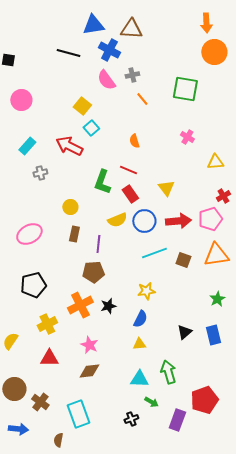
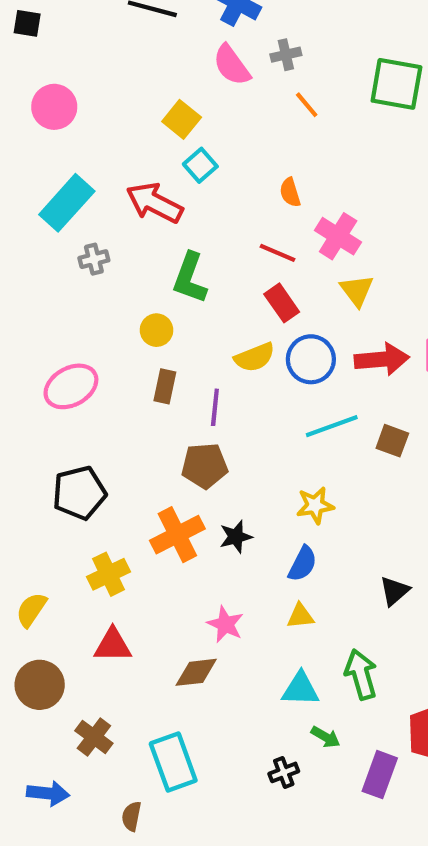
pink cross: (187, 137) -> (338, 236), moved, size x1.5
cyan rectangle: (27, 146) -> (67, 203), size x1.5
green L-shape: (102, 182) -> (190, 278), moved
pink star: (89, 345) -> (225, 624), moved
brown circle: (14, 389) -> (40, 685), moved

